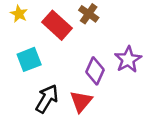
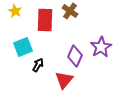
red rectangle: (57, 25) -> (45, 20), turned 50
black arrow: (47, 99) -> (38, 65), moved, size x0.6

